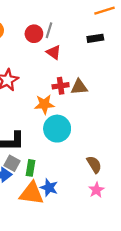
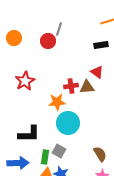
gray line: (49, 30) -> (59, 29), moved
red triangle: (54, 52) -> (97, 72), moved
gray square: (12, 163) -> (59, 151), moved

